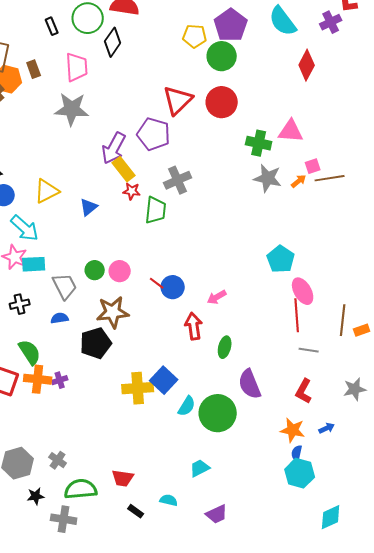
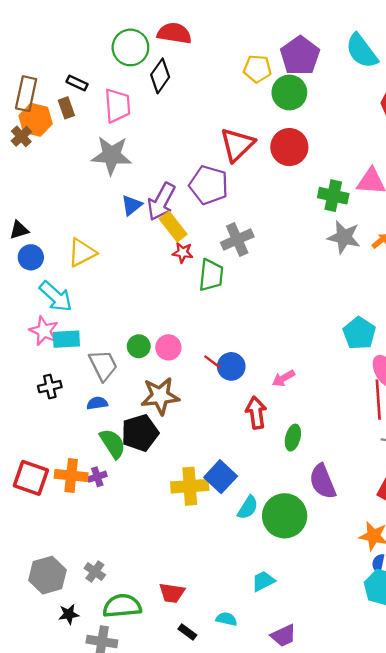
black rectangle: (52, 26) -> (77, 83), moved, turned -42
blue triangle: (89, 207) -> (132, 205), moved
green semicircle: (30, 352) -> (113, 443), moved

